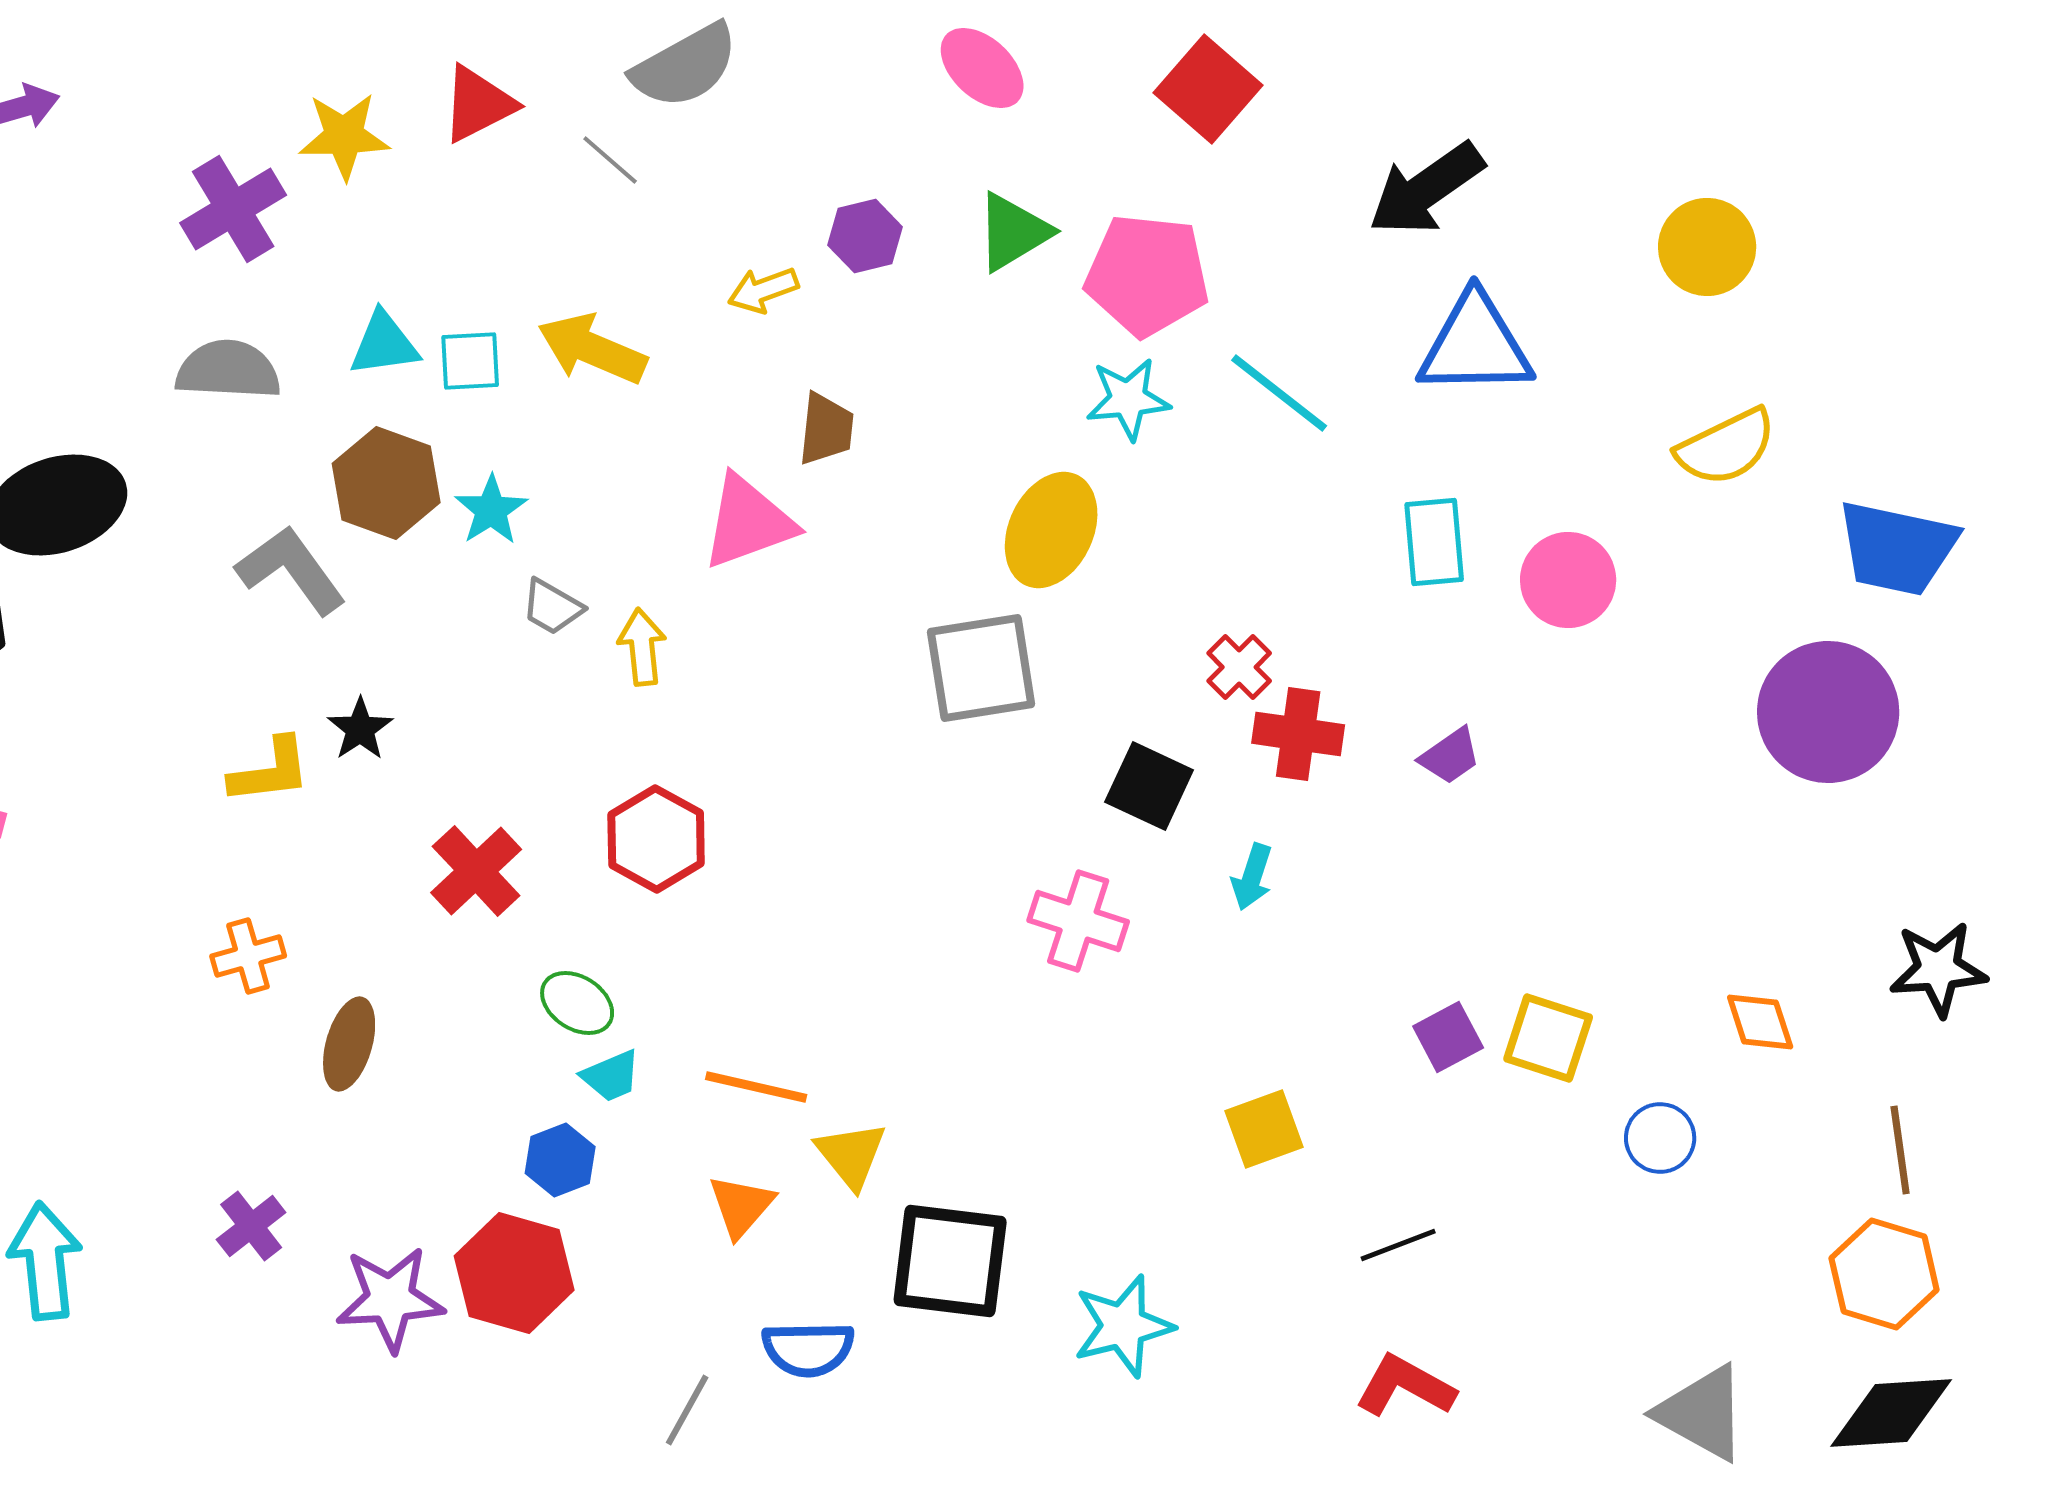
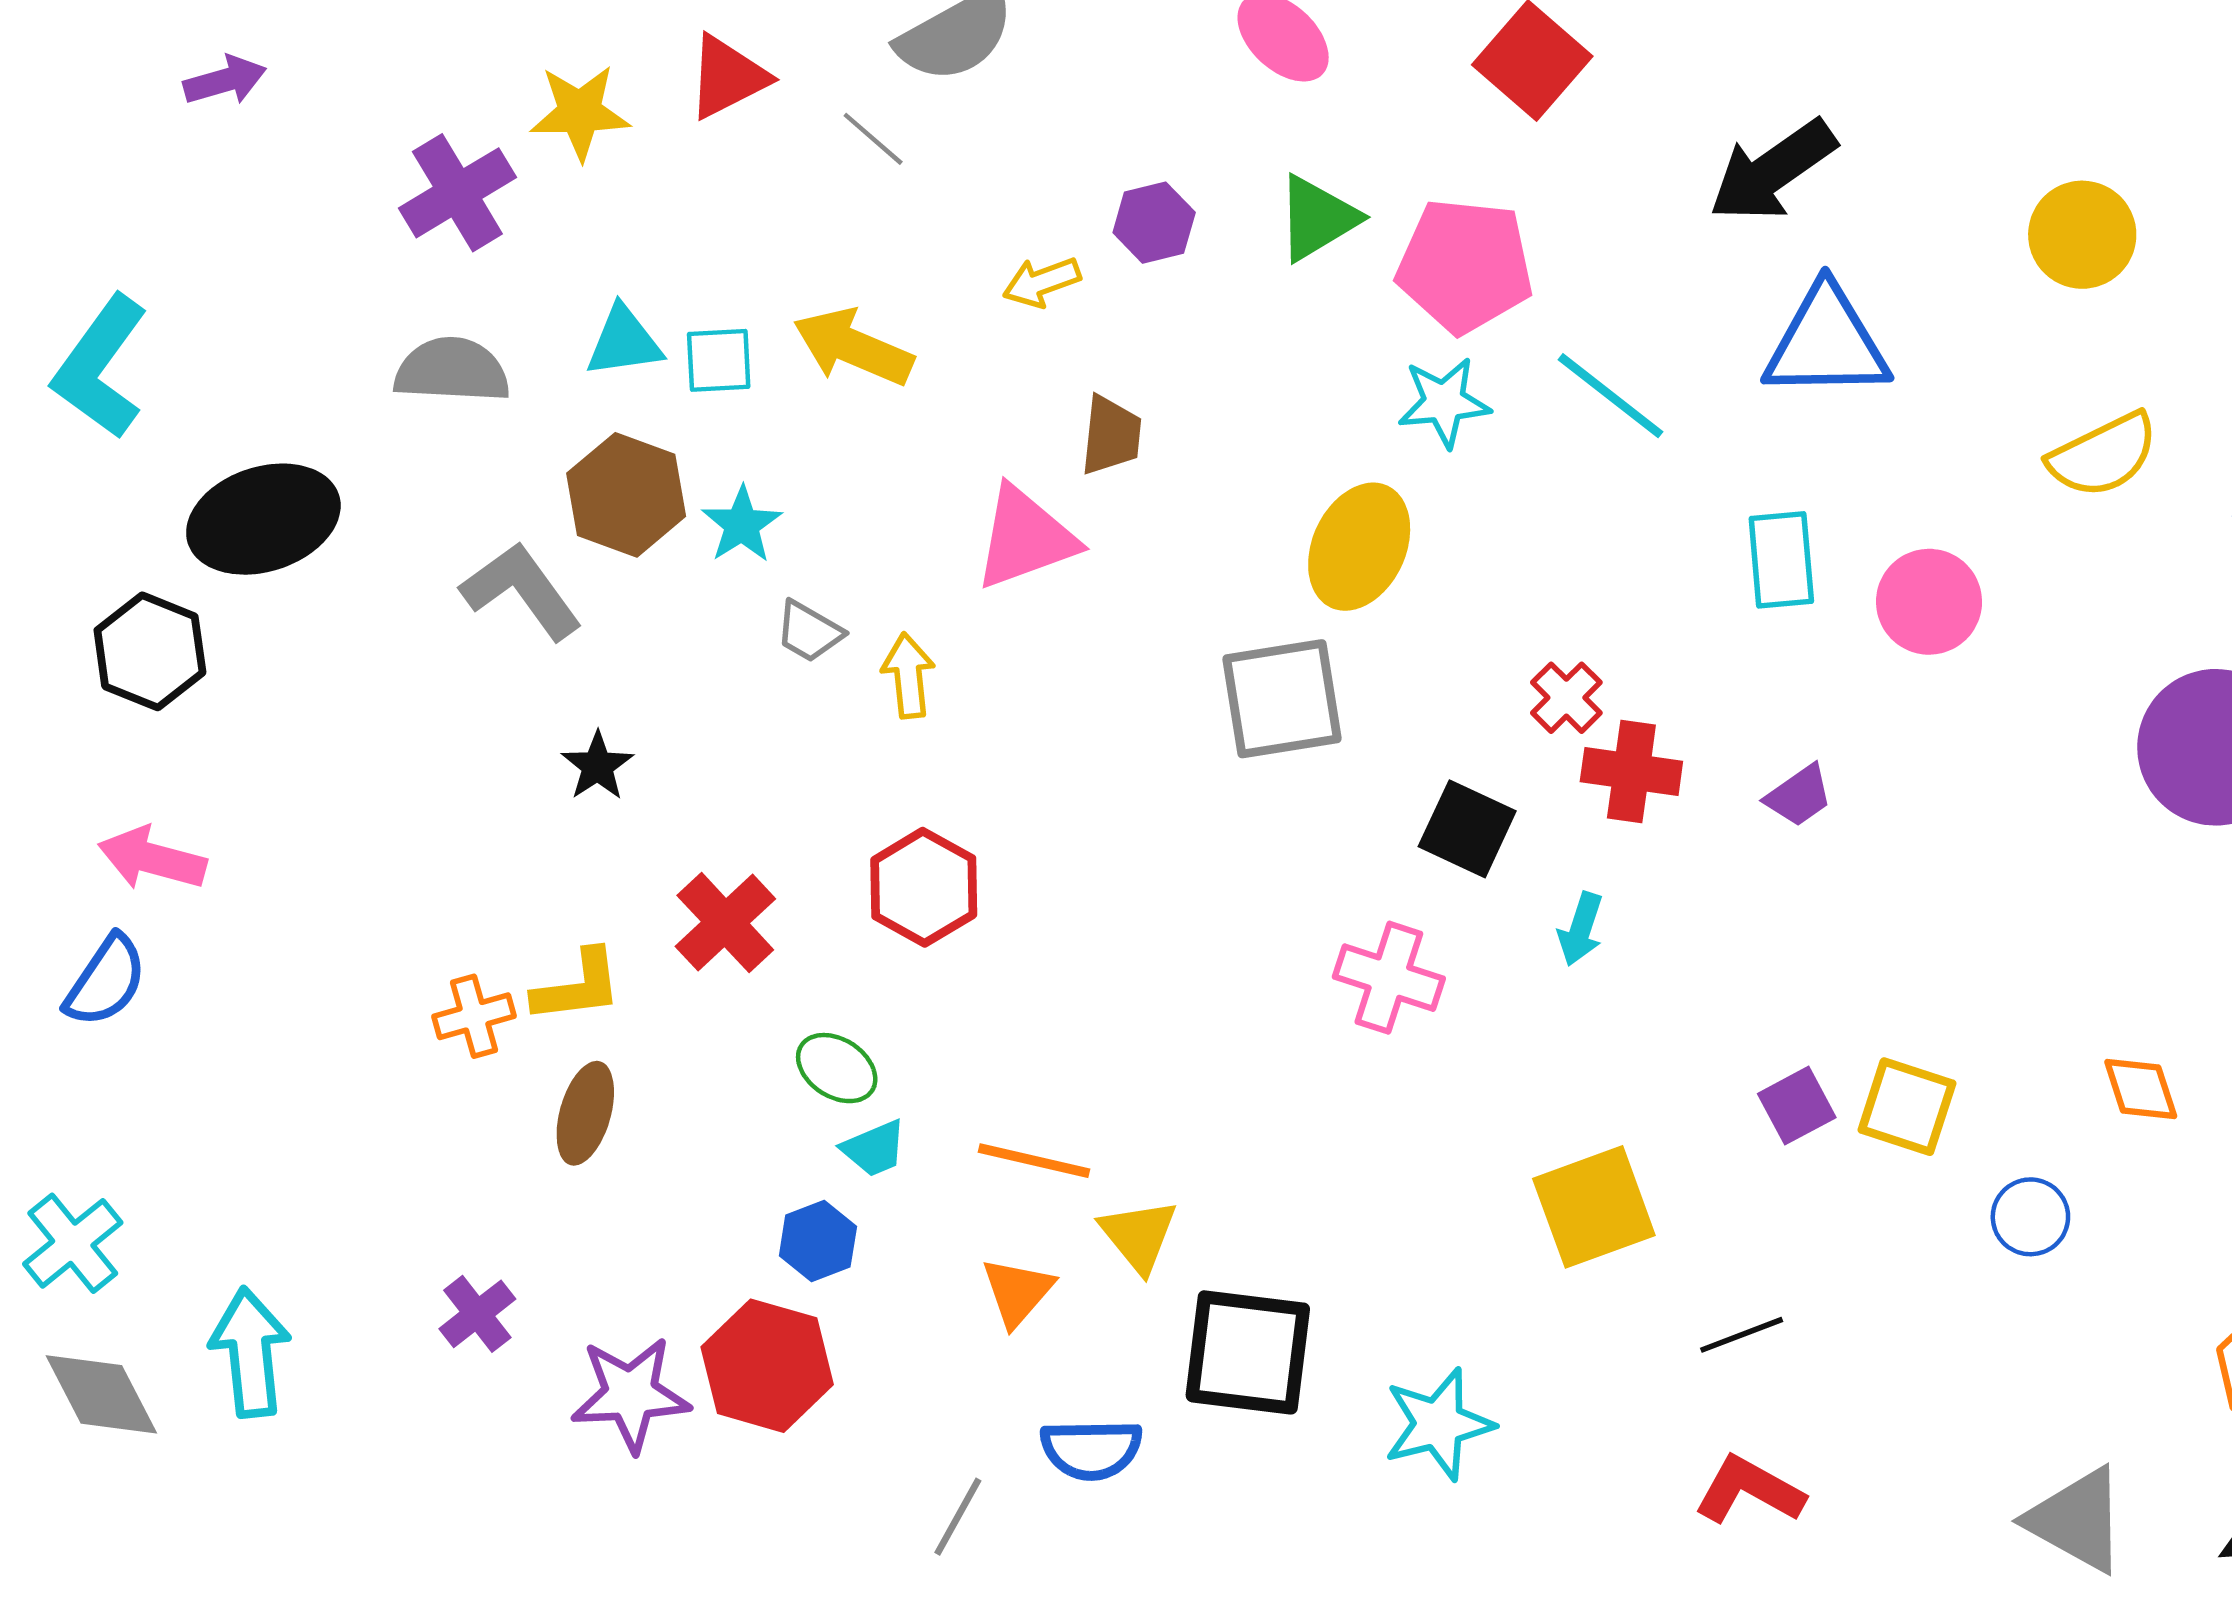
yellow L-shape: (270, 771) -> (578, 986), moved
yellow square: (1264, 1129) -> (1594, 1207), size x1.4

